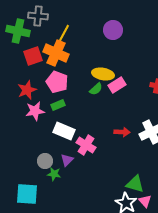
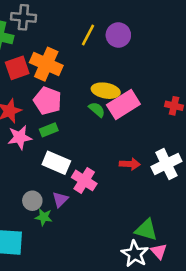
yellow line: (64, 33) -> (88, 35), moved
pink rectangle: (117, 85) -> (123, 105), size x1.4
green semicircle: (96, 89) -> (97, 110), turned -96

